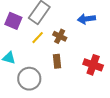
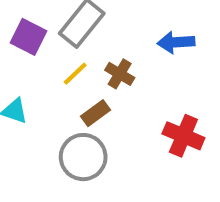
brown rectangle: (57, 61) -> (95, 113), moved, turned 56
gray circle: (29, 79) -> (83, 157), moved

